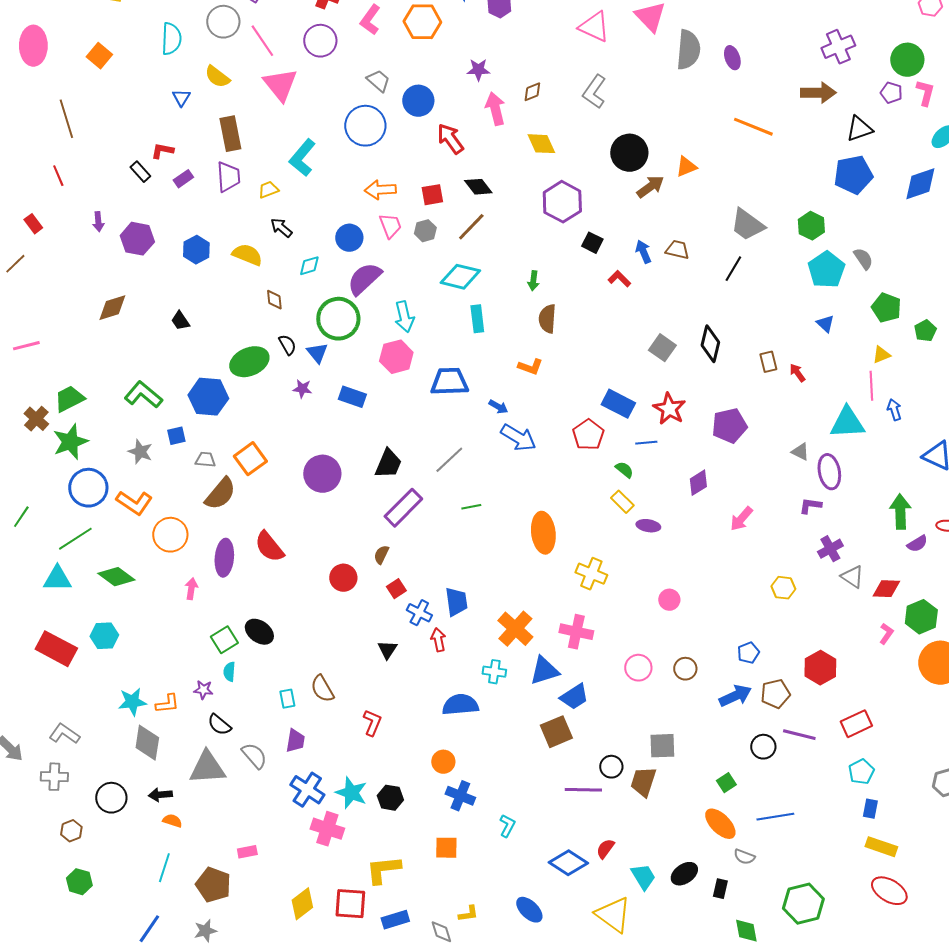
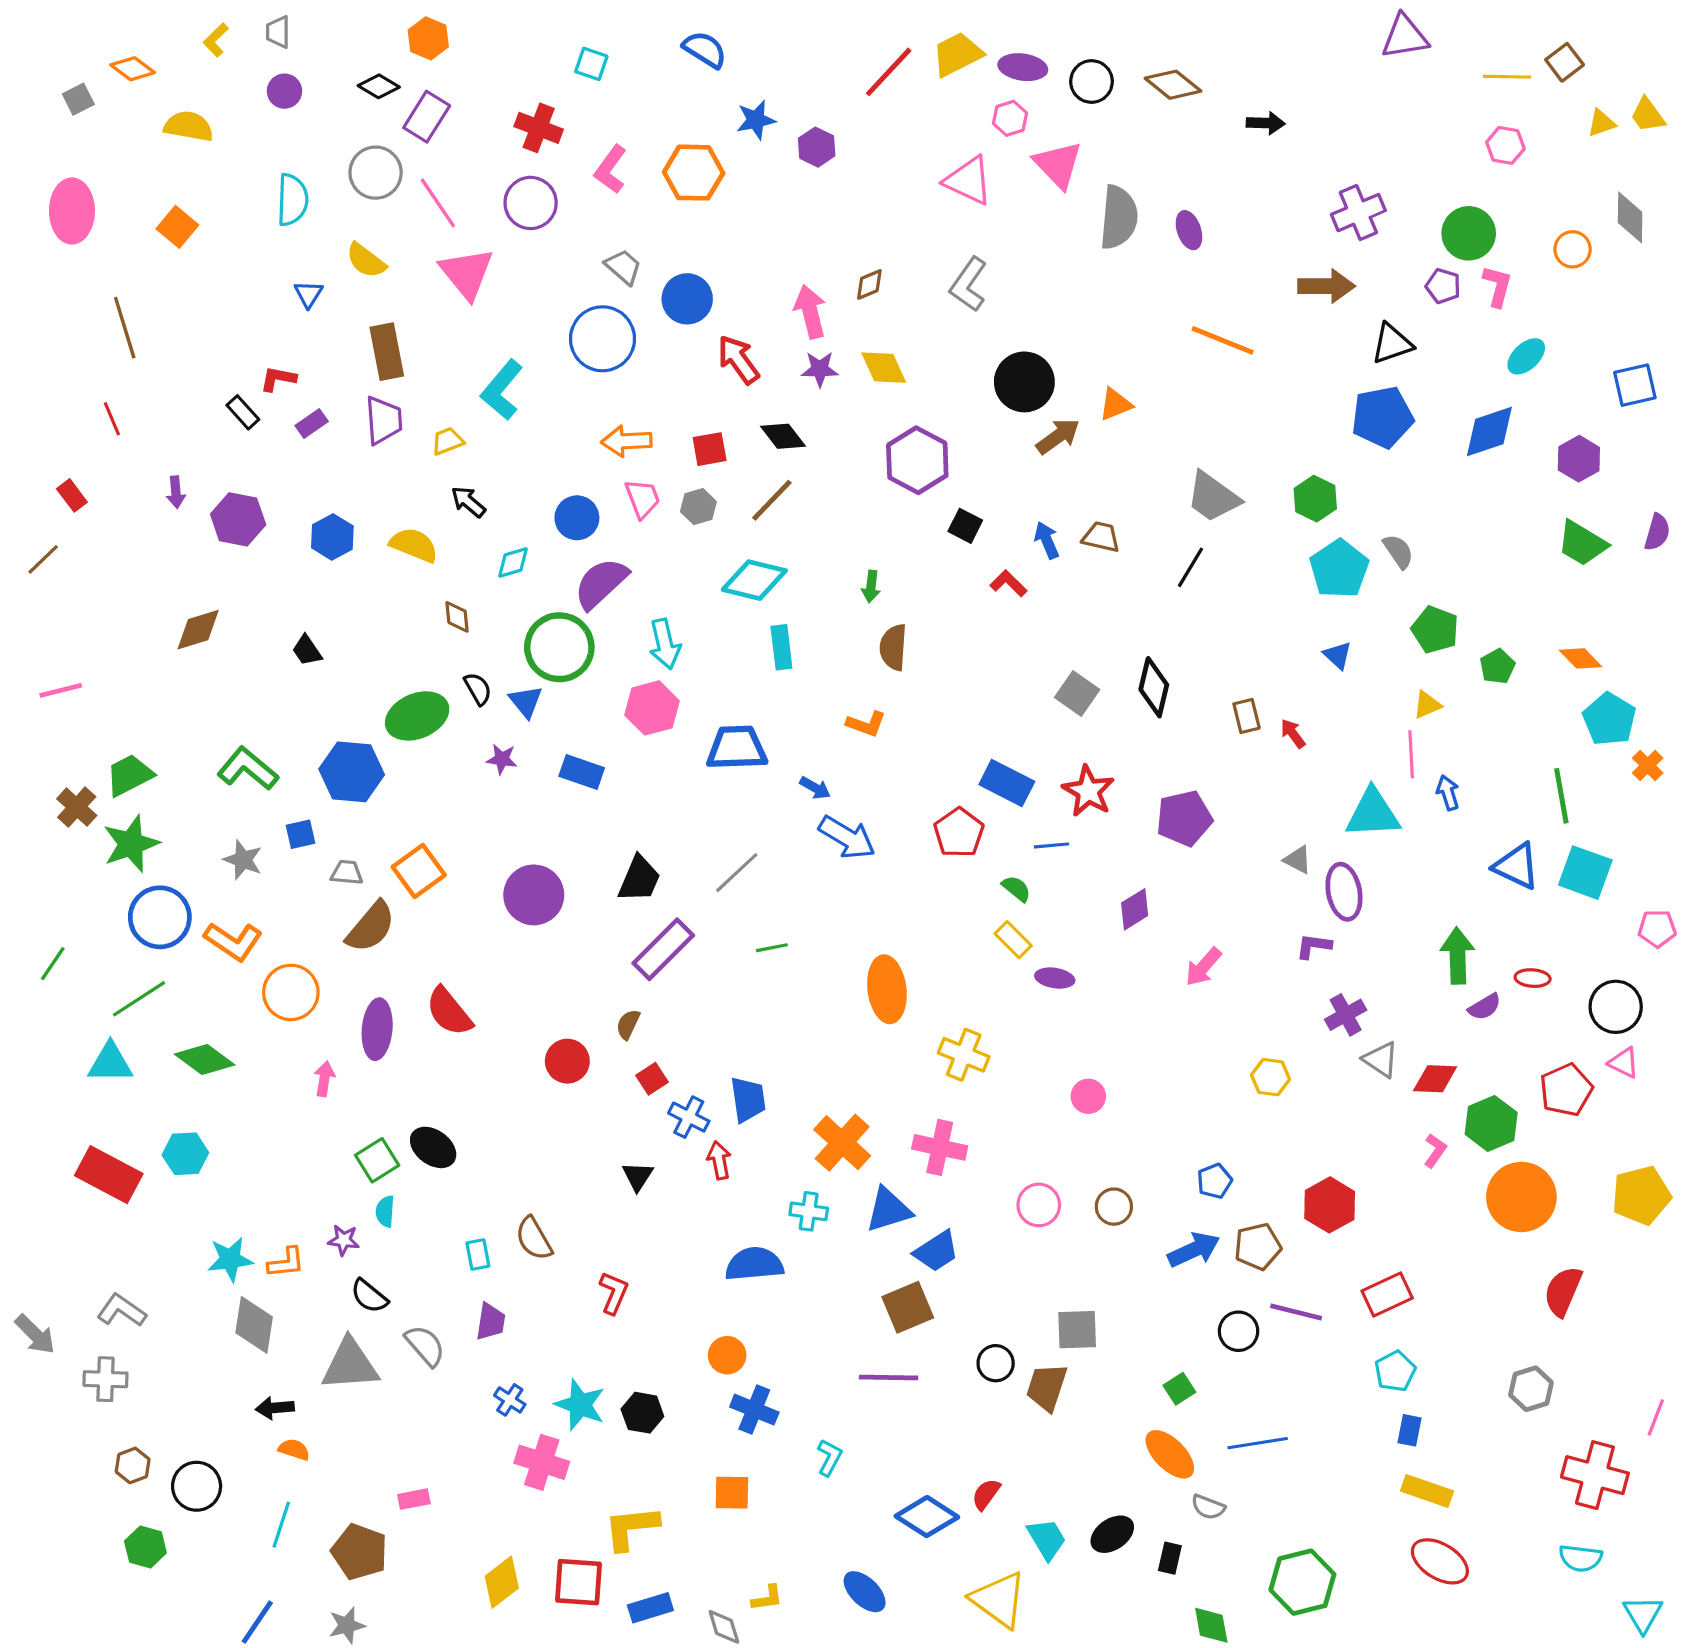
purple star: (478, 70) -> (820, 369), moved
blue cross: (307, 790) -> (510, 1400), size x0.6
purple line: (583, 790) -> (889, 1378), moved
black circle: (111, 798) -> (197, 1486), moved

